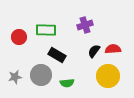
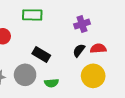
purple cross: (85, 25) -> (82, 24), moved
green rectangle: (46, 30) -> (32, 15), moved

